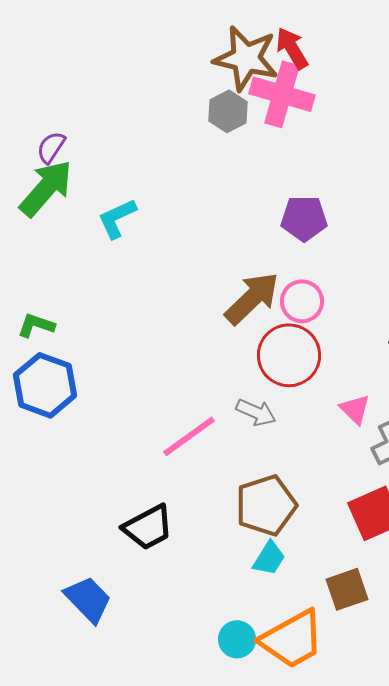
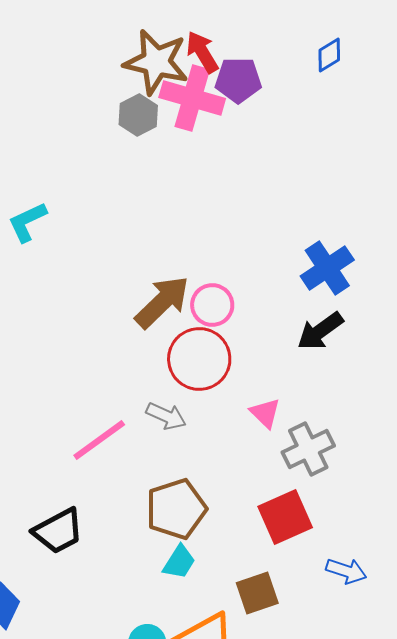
purple pentagon: (304, 218) -> (238, 80), moved

